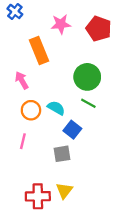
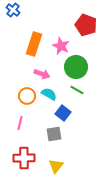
pink star: (61, 24) -> (61, 46), moved, turned 30
orange rectangle: (39, 51) -> (34, 44), turned 40
pink arrow: (22, 80) -> (42, 74), moved, turned 140
red cross: (38, 196) -> (24, 158), moved

